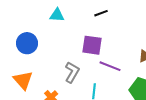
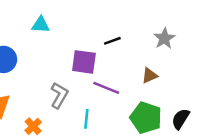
black line: (101, 13) -> (112, 41), moved

